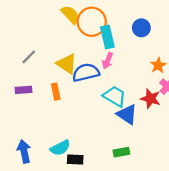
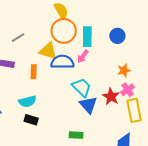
orange circle: (92, 22) -> (64, 31), moved
yellow triangle: (67, 64) -> (48, 51), turned -30
cyan semicircle: (60, 148) -> (27, 101), moved
black rectangle: (75, 160) -> (31, 120), moved

